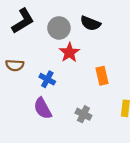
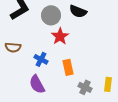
orange rectangle: (102, 76) -> (68, 67), moved
gray cross: (83, 114) -> (85, 87), moved

